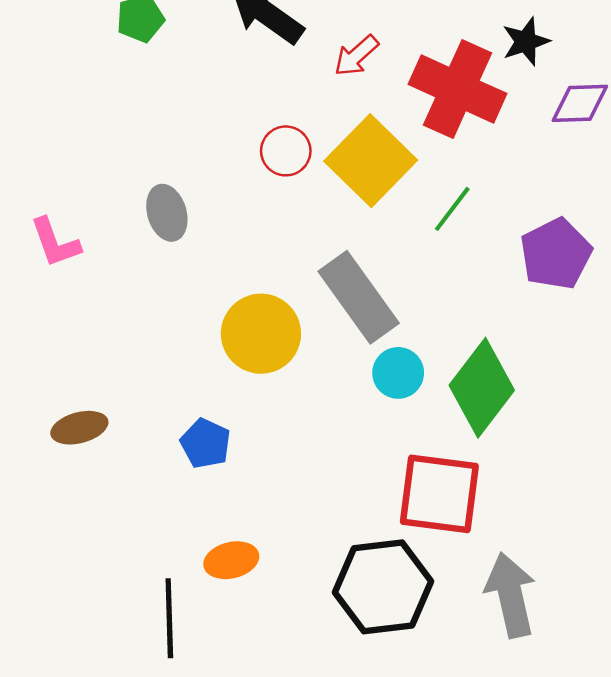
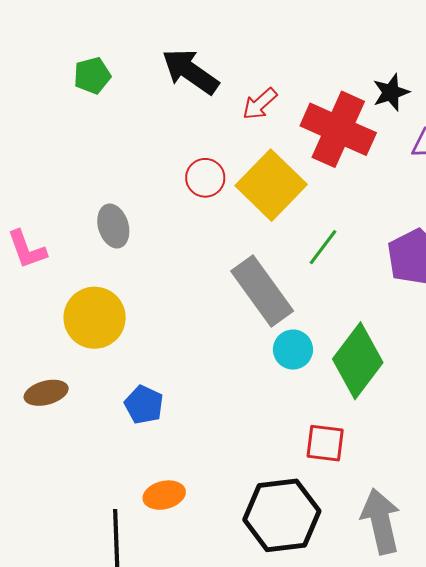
green line: (452, 209) -> (323, 247), moved
yellow circle: (261, 334) -> (95, 318), moved
red square: (439, 494) -> (325, 443), size x0.6

